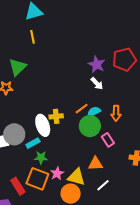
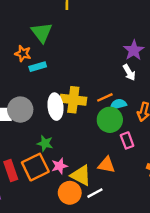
green triangle: (18, 67) -> (42, 32), turned -36
yellow cross: (56, 116) -> (73, 100), size x1.5
cyan rectangle: (33, 143) -> (38, 67), moved
orange square: (37, 179) -> (35, 167), turned 30
white line: (103, 185) -> (95, 193), moved

